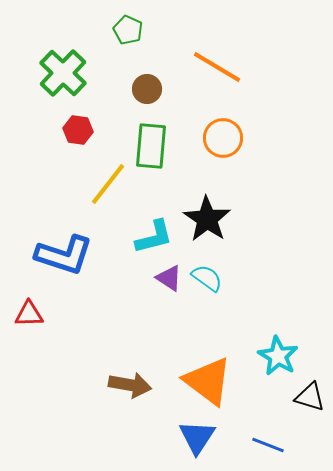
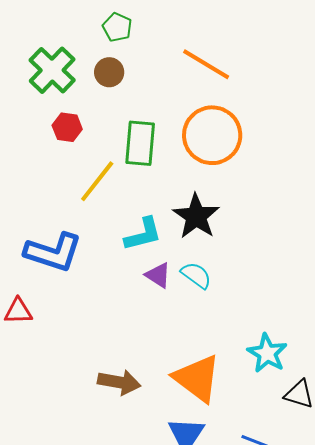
brown circle: (147, 89) -> (109, 72), moved
orange circle: (223, 138) -> (212, 135), size x1.5

